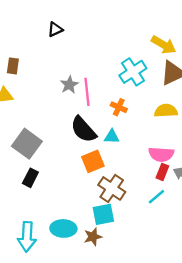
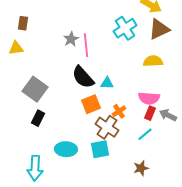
orange cross: (119, 107) -> (119, 111), moved, turned 32
cyan ellipse: (63, 228) -> (66, 149), moved
brown star: (93, 237) -> (141, 168), moved

